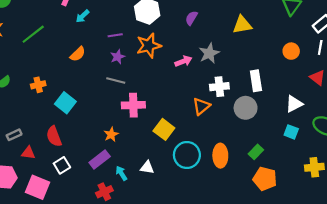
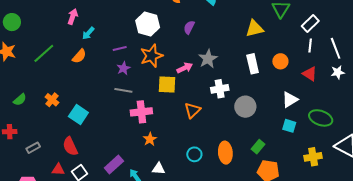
yellow triangle: (242, 25) -> (254, 28), moved
orange circle: (291, 51) -> (280, 61), moved
orange semicircle: (78, 54) -> (79, 56), moved
white rectangle: (256, 81) -> (253, 64), moved
orange cross: (38, 85) -> (52, 100), turned -32
orange triangle: (201, 106) -> (192, 110), moved
yellow square: (164, 129) -> (167, 84), moved, turned -30
orange star: (111, 134) -> (150, 139), moved
red triangle: (28, 153) -> (58, 169), moved
cyan circle: (187, 155) -> (194, 154), size x0.6

